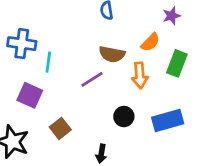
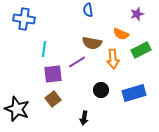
orange semicircle: (150, 42) -> (121, 34), turned 70
blue cross: (22, 44) -> (24, 19), moved
green rectangle: (177, 63) -> (141, 50), turned 42
purple square: (30, 95) -> (53, 74), moved, turned -30

